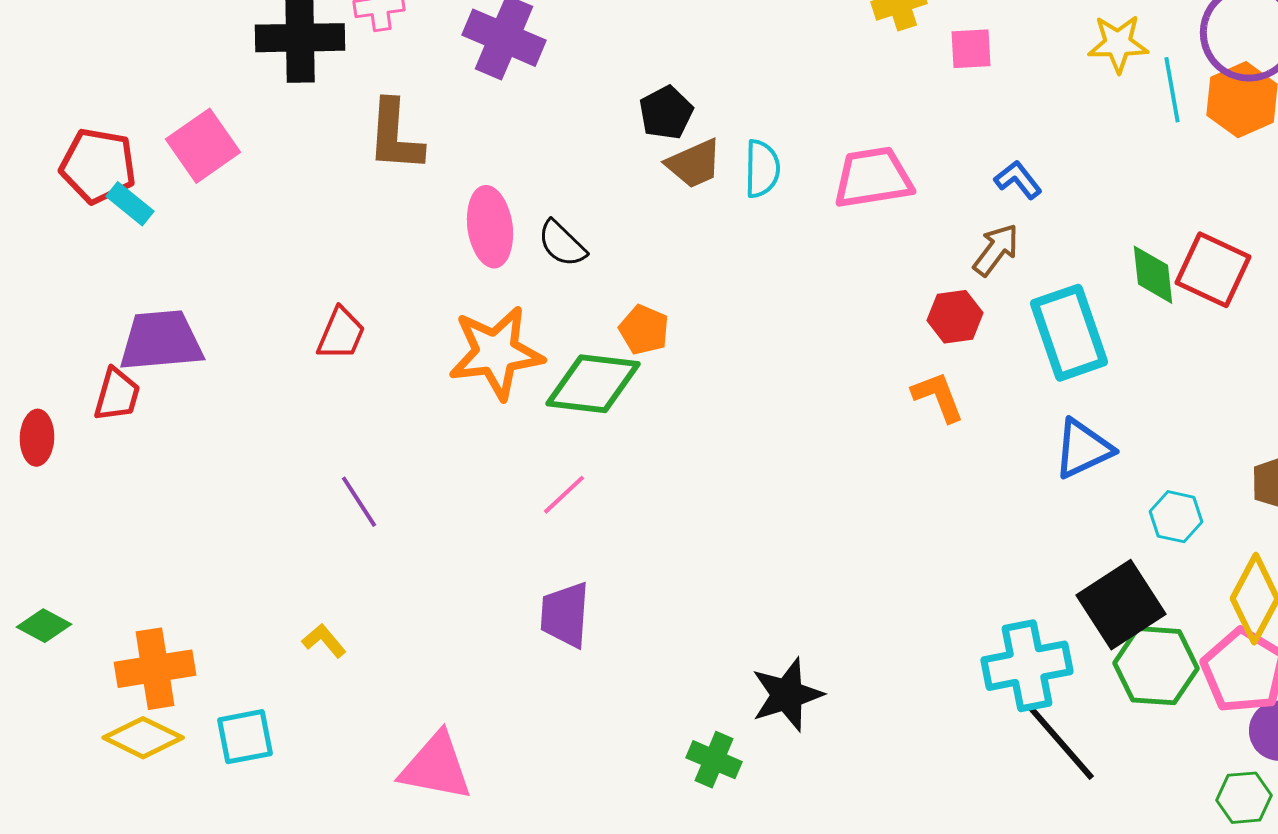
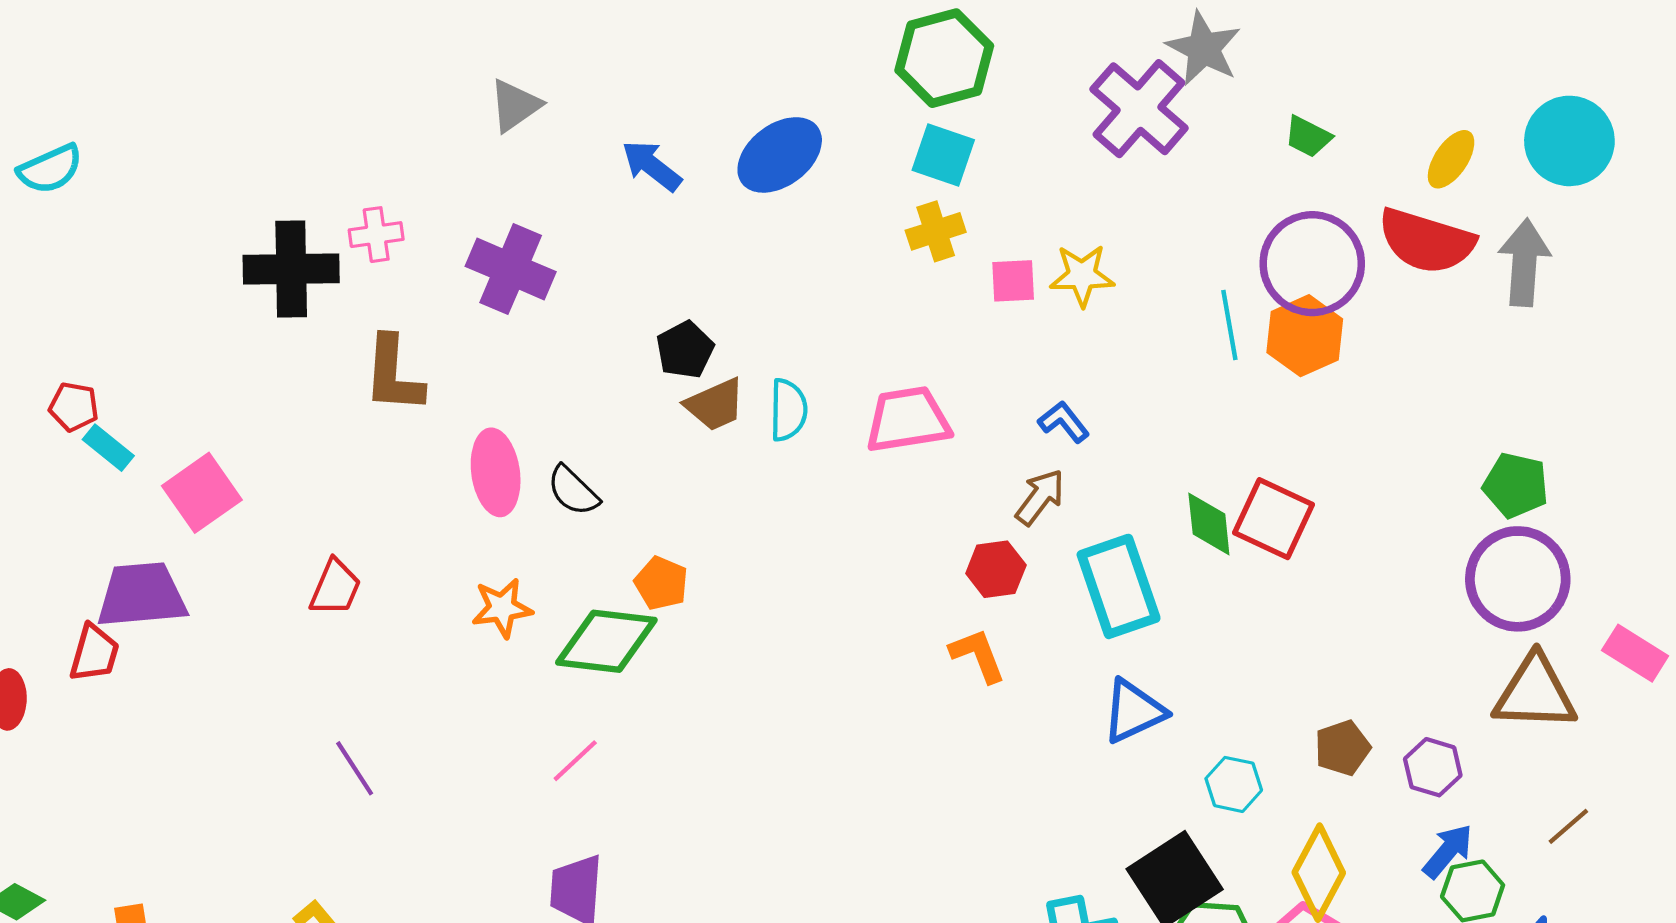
yellow star: (1118, 44) -> (1082, 275), moved
pink square: (203, 146) -> (202, 493), moved
red pentagon: (98, 166) -> (74, 407), size x0.6
orange star: (496, 353) -> (502, 608), size x0.6

